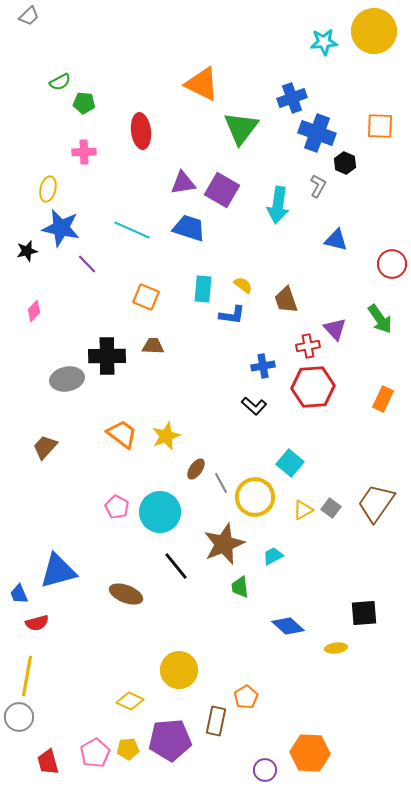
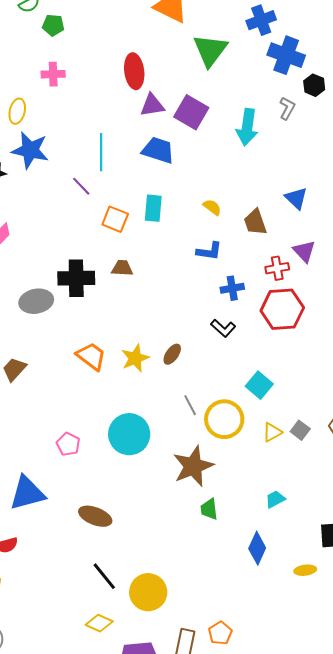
red ellipse: (141, 131) -> (134, 71), moved
cyan line: (132, 230) -> (101, 152), turned 66
blue triangle: (336, 240) -> (296, 198), moved, turned 30
purple line: (87, 264) -> (81, 186), moved
cyan rectangle: (203, 289) -> (153, 208), moved
blue L-shape: (232, 315) -> (209, 251), moved
brown ellipse: (196, 469) -> (172, 354), moved
pink pentagon: (117, 507) -> (68, 444), moved
cyan trapezoid: (273, 556) -> (275, 499), moved
black line: (176, 566) -> (104, 576), moved
blue diamond: (288, 626) -> (257, 548), turned 72
orange pentagon: (246, 697) -> (220, 633), moved

